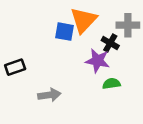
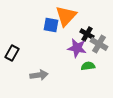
gray cross: (128, 25) -> (99, 44), moved, turned 30
black rectangle: (15, 67) -> (12, 53), turned -42

